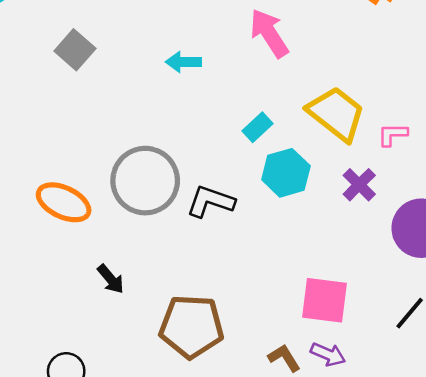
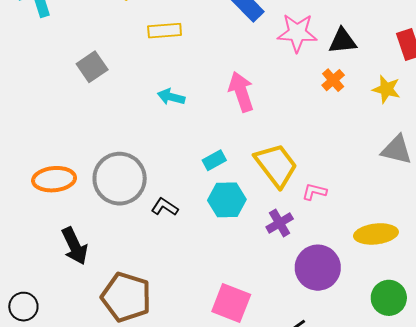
black L-shape: (211, 201) -> (165, 207), size x0.7
orange ellipse: (64, 202) -> (54, 179), turned -45
black arrow: (111, 279) -> (75, 246), size x1.5

